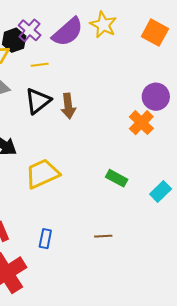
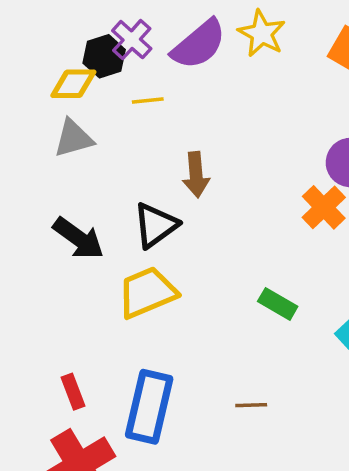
black triangle: (38, 101) -> (155, 225), moved
blue rectangle: (45, 239) -> (149, 407), size x2.0

